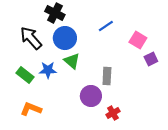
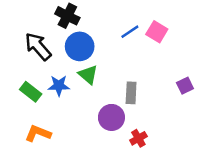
pink square: (138, 40) -> (157, 32), moved
purple square: (151, 59) -> (185, 86), moved

